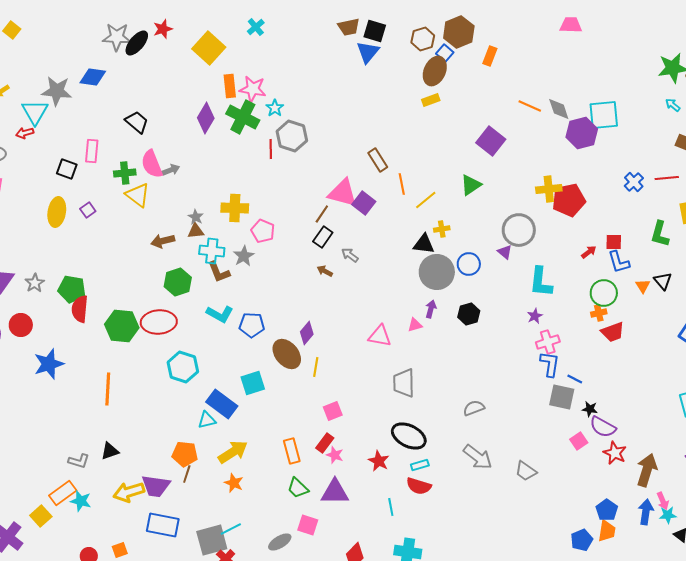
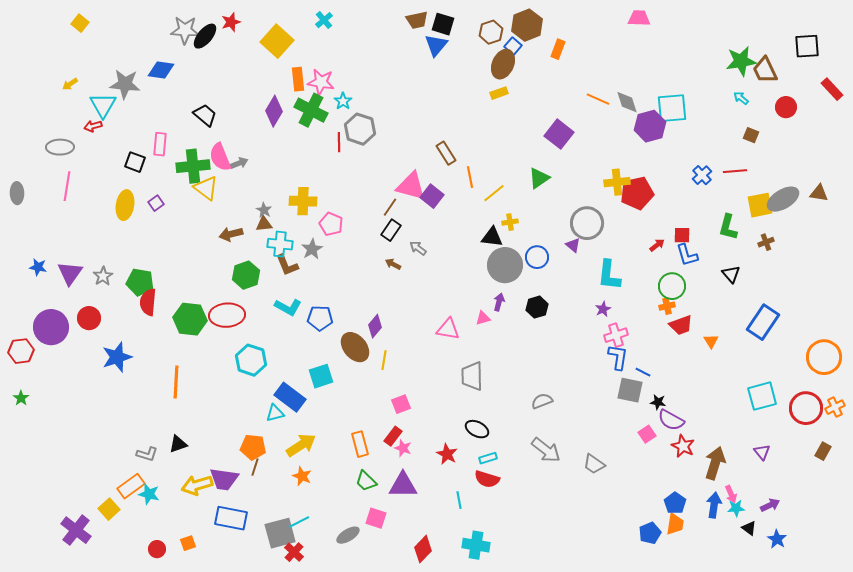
green cross: (125, 173) -> (193, 166), size x1.5
orange triangle: (643, 286) -> (711, 341), moved
black ellipse: (409, 436) -> (477, 429), size x0.7

